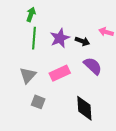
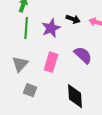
black arrow: (82, 41) -> (73, 19), moved
pink rectangle: (60, 73) -> (51, 62), turned -48

